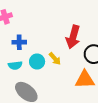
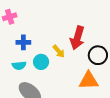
yellow arrow: (55, 59) -> (59, 51), moved

